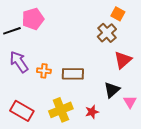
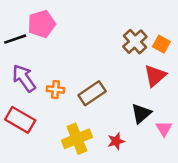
orange square: (118, 14) -> (161, 44), moved
brown rectangle: (73, 74) -> (92, 93), turned -35
red rectangle: (22, 111) -> (20, 120), moved

